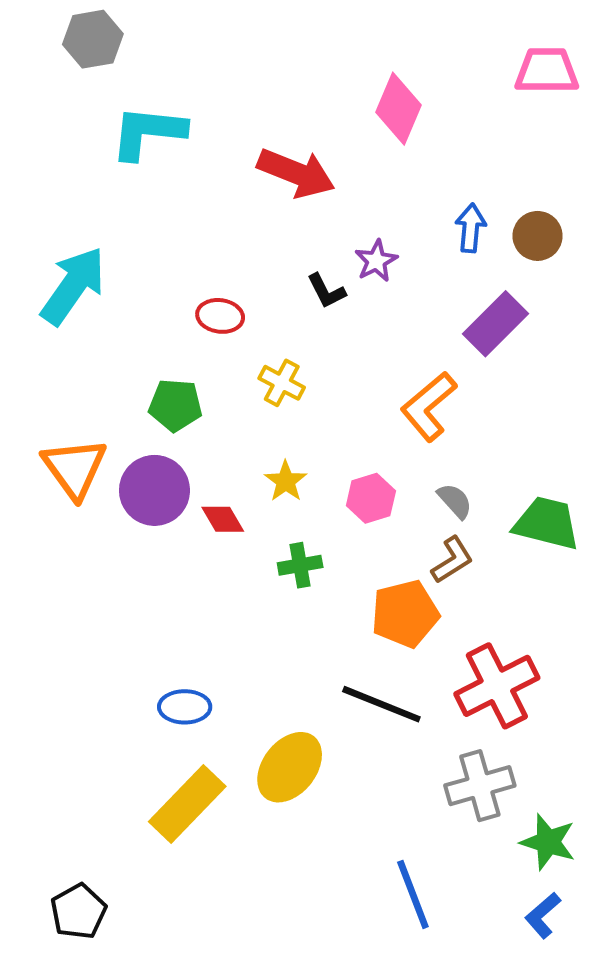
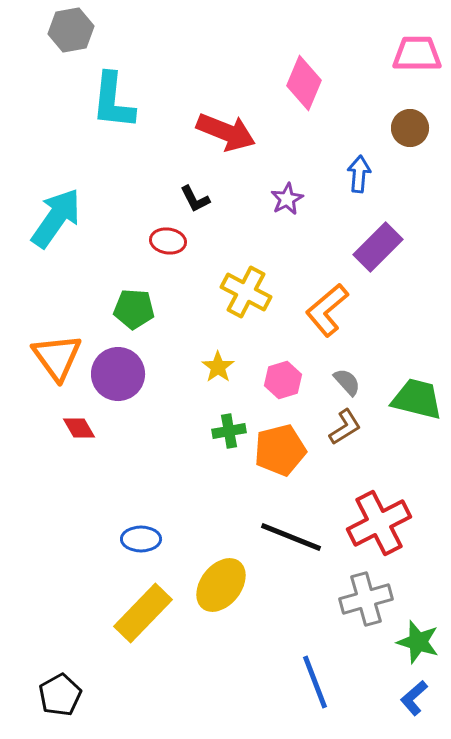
cyan L-shape: (148, 132) -> (113, 101), turned -90
brown circle: (538, 236) -> (410, 128), moved
black L-shape: (326, 291) -> (195, 199), moved
yellow cross: (282, 383) -> (246, 292), moved, size x1.4
red diamond: (223, 519) -> (79, 428), moved
orange pentagon: (405, 614) -> (280, 450), moved

